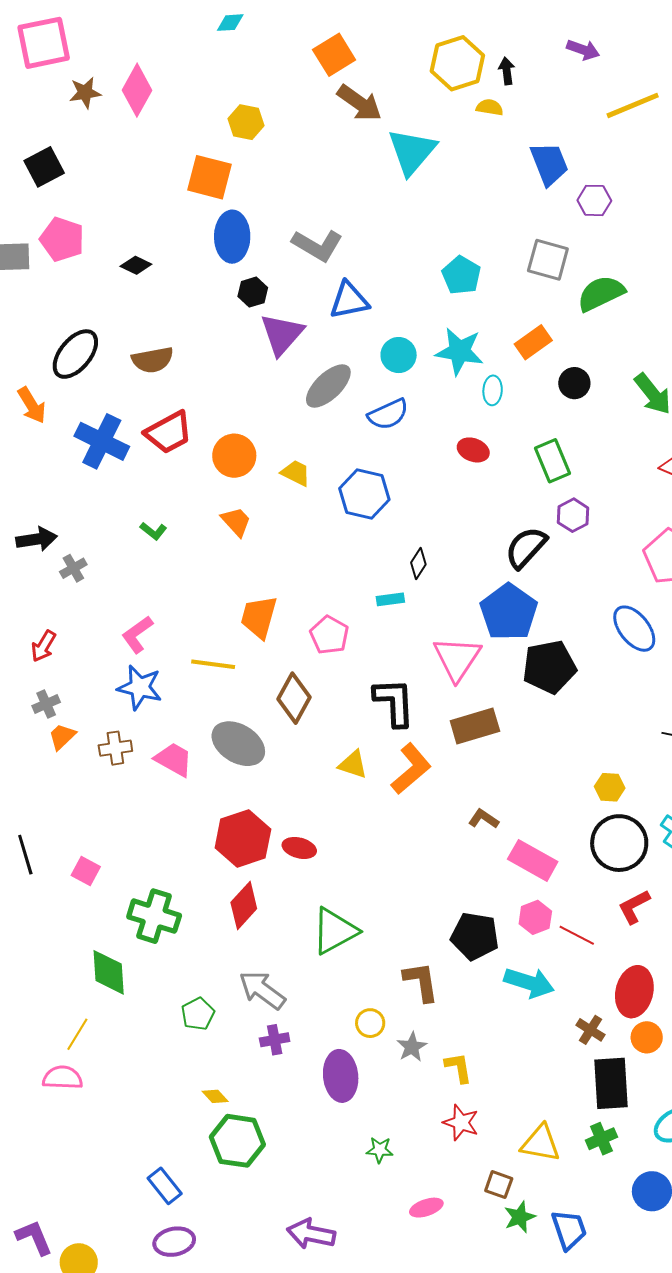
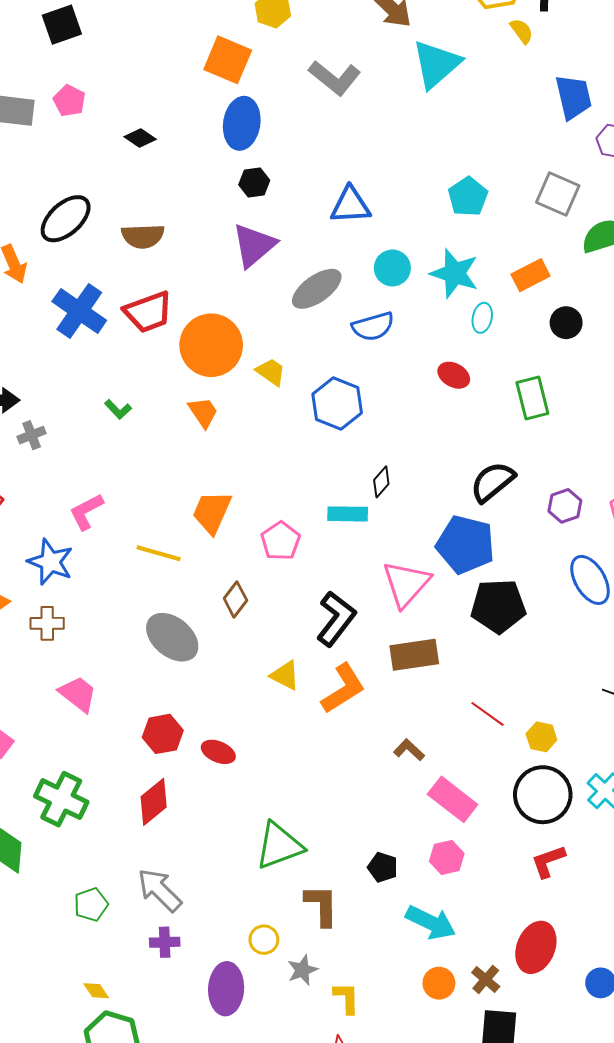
yellow semicircle: (490, 107) -> (522, 31), turned 36
pink pentagon: (62, 239) -> (69, 101), size x0.7
gray L-shape: (317, 245) -> (335, 78), moved
purple triangle: (282, 334) -> (254, 245), moved
orange circle: (234, 456) -> (211, 345), size x1.4
purple hexagon: (573, 515) -> (565, 506), moved
cyan rectangle: (390, 599) -> (348, 514), size x1.4
blue pentagon: (509, 612) -> (465, 544), turned -30
blue star: (140, 687) -> (50, 562), moved
brown diamond: (294, 698) -> (235, 599), size x0.7
black L-shape: (394, 702) -> (336, 619), turned 32
pink trapezoid: (174, 759) -> (78, 694), moved
red hexagon: (243, 839) -> (163, 734), size x0.7
green triangle: (335, 931) -> (279, 846), moved
red line: (577, 935) -> (488, 714), moved
black pentagon: (475, 936) -> (383, 867), size x0.6
orange circle: (647, 1037) -> (439, 983), moved

